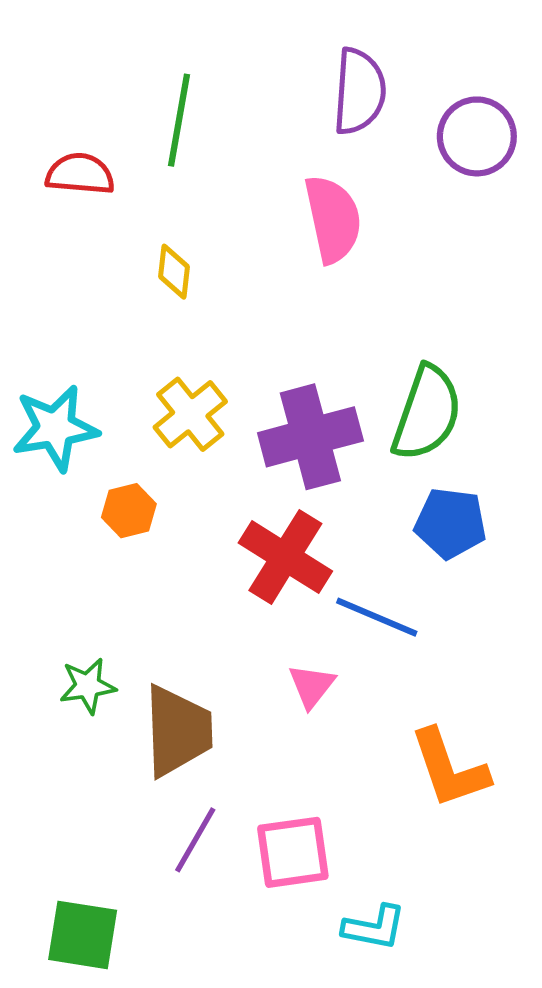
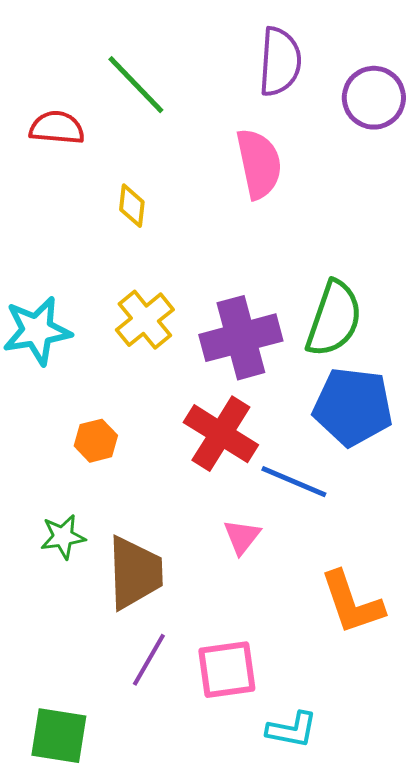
green line: (179, 120) -> (136, 85), turned -54
orange hexagon: (129, 511) -> (96, 441), moved
blue pentagon: (451, 523) -> (353, 407), size x1.4

